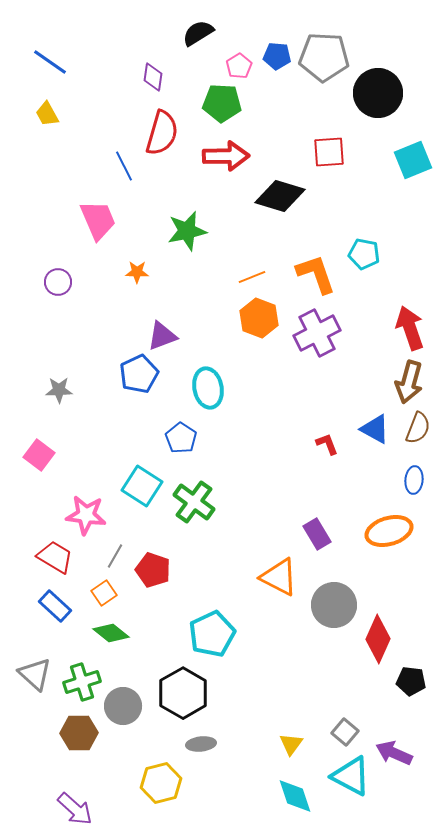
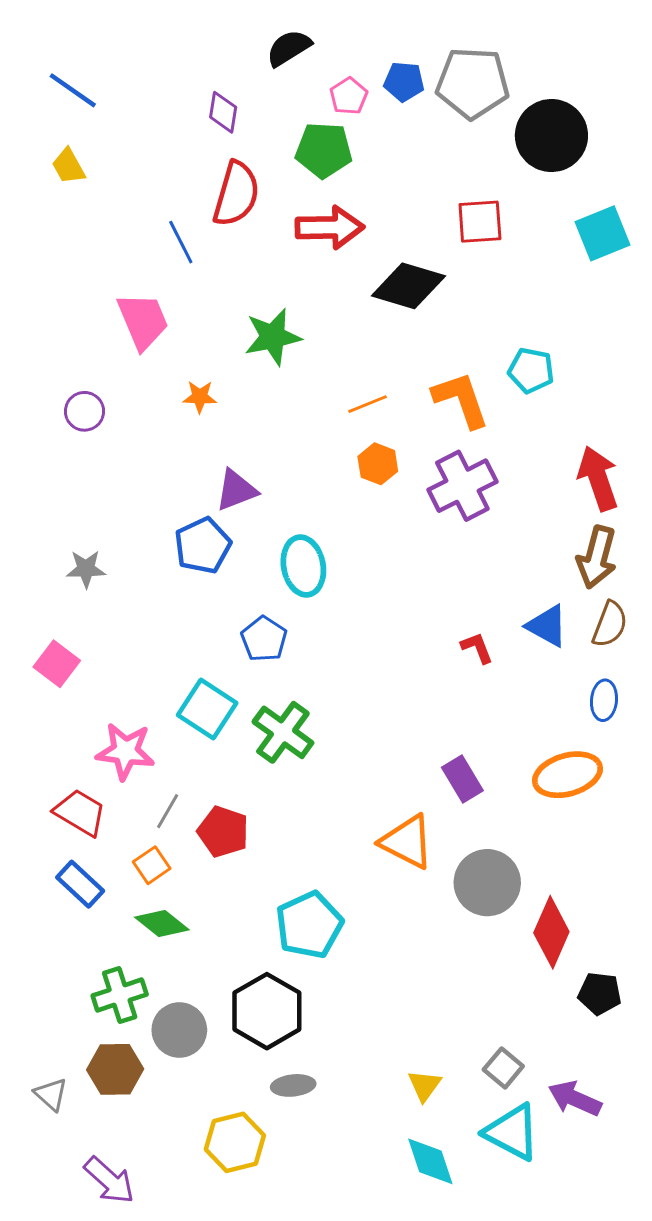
orange hexagon: (259, 318) -> (378, 464), size x0.7
gray triangle: (35, 674) -> (51, 1094), moved, size x0.7

